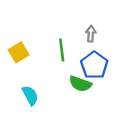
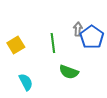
blue pentagon: (94, 65) -> (92, 37), moved

